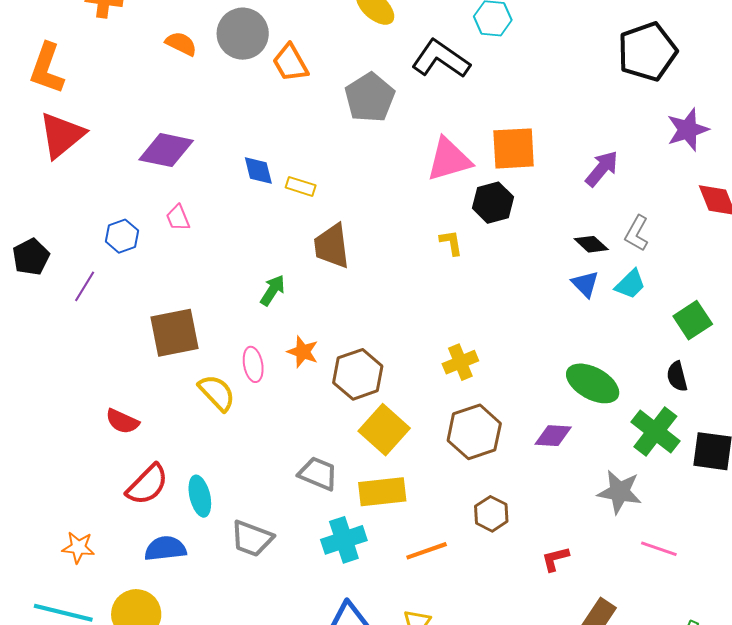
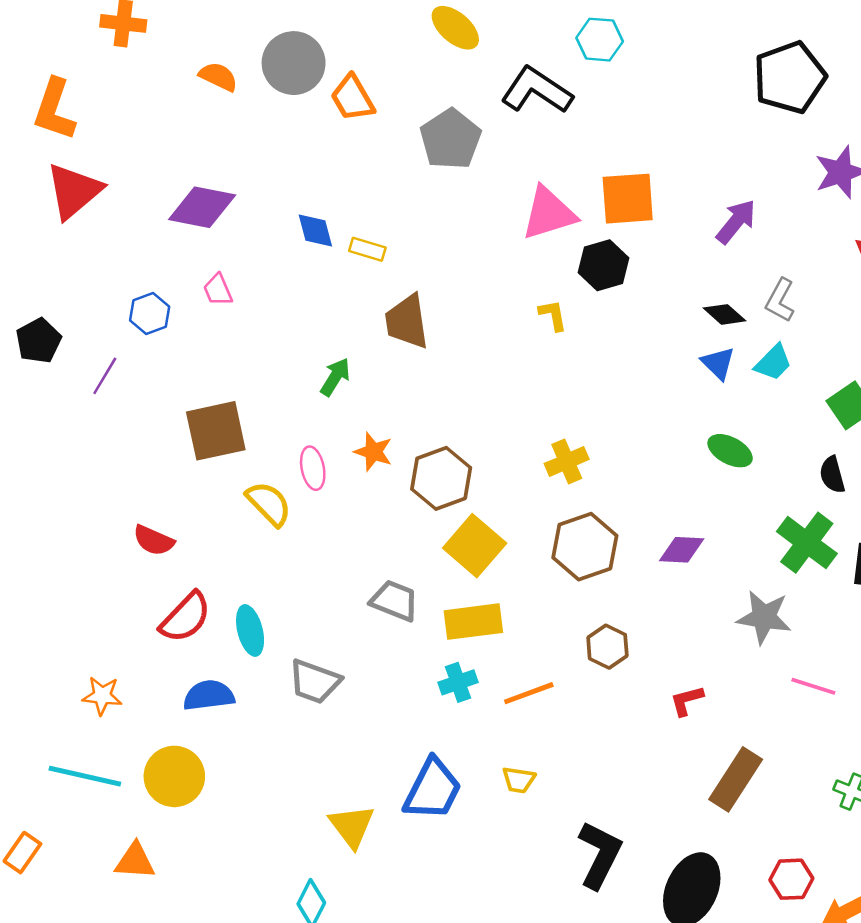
green ellipse: (593, 383) -> (730, 451), moved, size x0.7
cyan cross: (344, 540) -> (458, 682), moved, size x0.7

